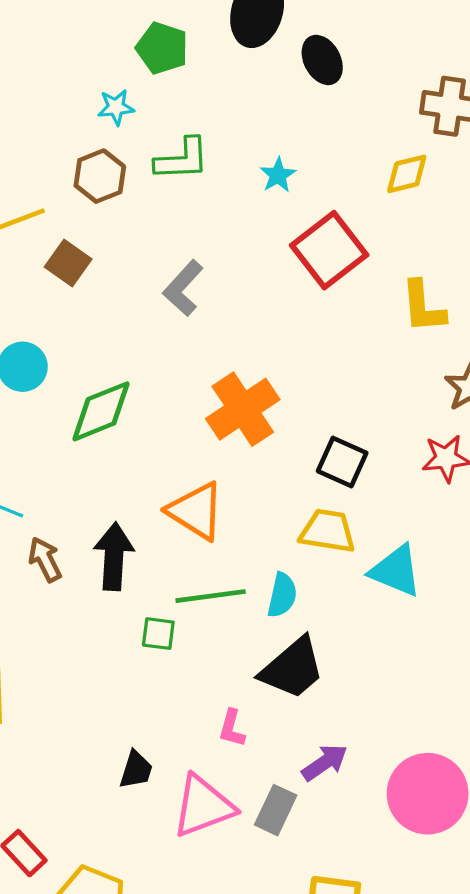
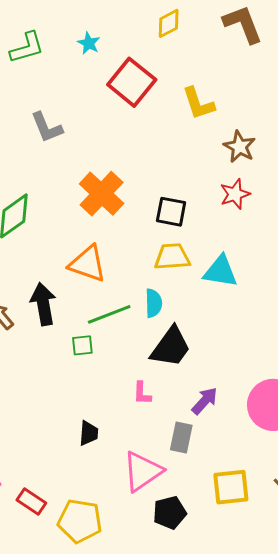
gray L-shape: (183, 288) -> (47, 127), turned -51
pink triangle: (203, 806) -> (143, 471), moved

